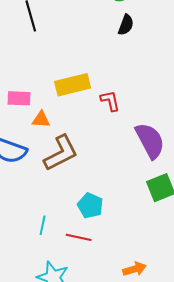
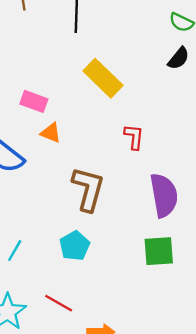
yellow rectangle: (73, 85) -> (103, 78), moved, turned 40
brown L-shape: (61, 153) -> (88, 189), moved, turned -66
red line: (79, 237) -> (59, 303), moved

